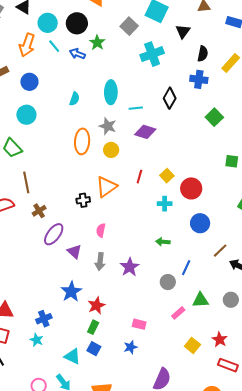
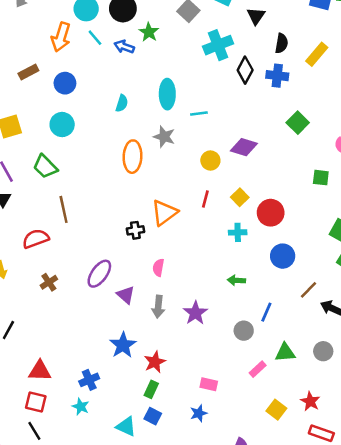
black diamond: (170, 98) -> (245, 70), moved
purple diamond: (145, 132) -> (244, 147), moved
yellow circle: (111, 150) -> (210, 160), moved
brown cross: (39, 211) -> (49, 282), moved

